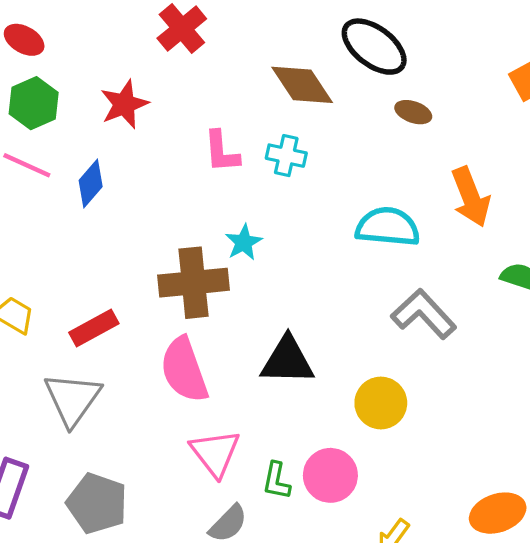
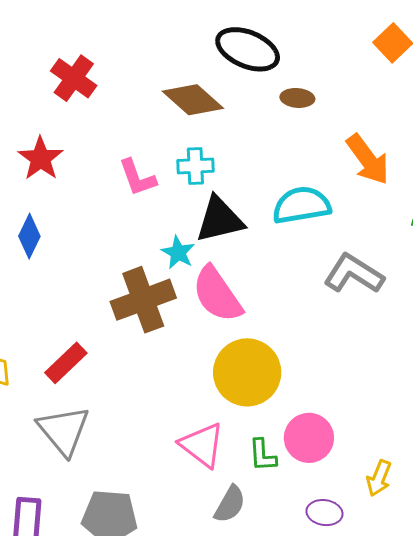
black triangle: (287, 361) -> (220, 220), moved
pink semicircle: (184, 370) -> (217, 294), moved
yellow circle: (381, 403) -> (247, 372), moved, size x1.4

